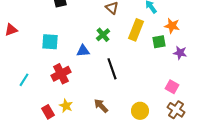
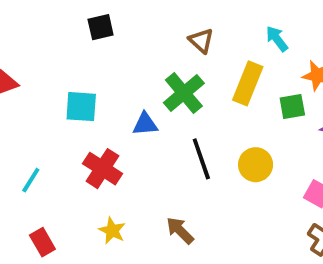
green cross: (103, 35) -> (184, 93), size x1.5
red cross: (61, 74) -> (102, 169), turned -30
yellow circle: (140, 111) -> (256, 165), moved
red rectangle: (48, 112) -> (42, 242), moved

